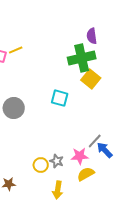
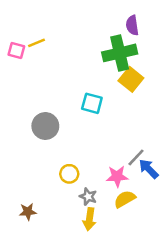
gray circle: (14, 108) -> (45, 126), moved
gray star: (57, 161) -> (88, 197), moved
yellow circle: (41, 165) -> (69, 174), moved

